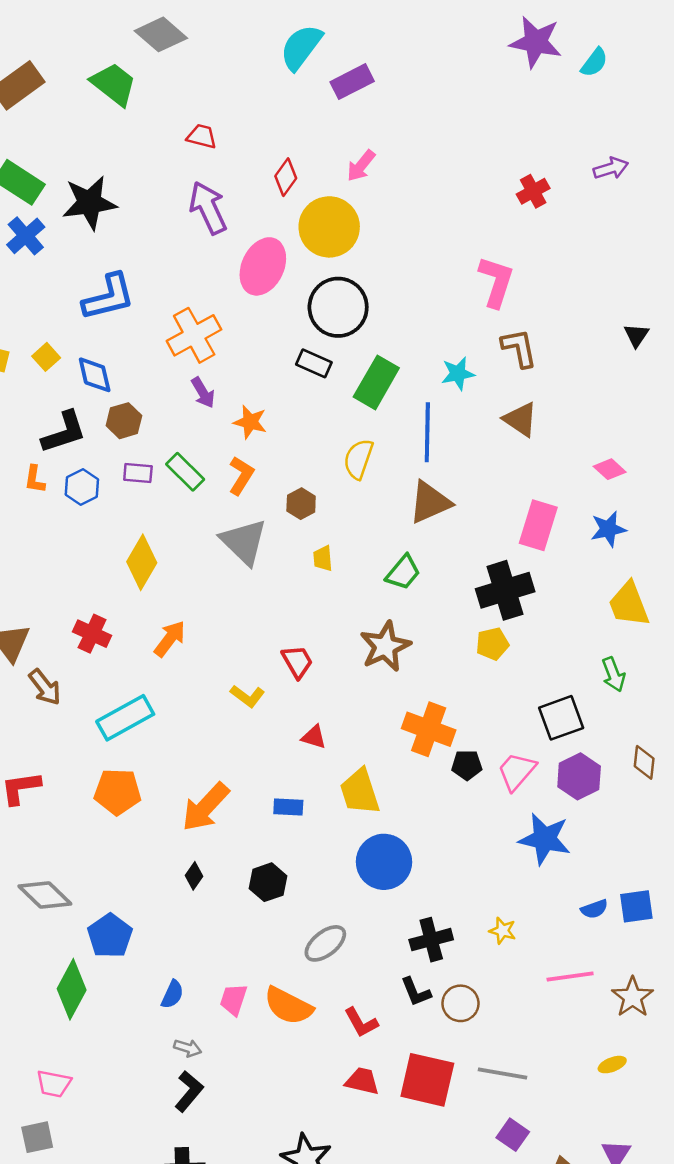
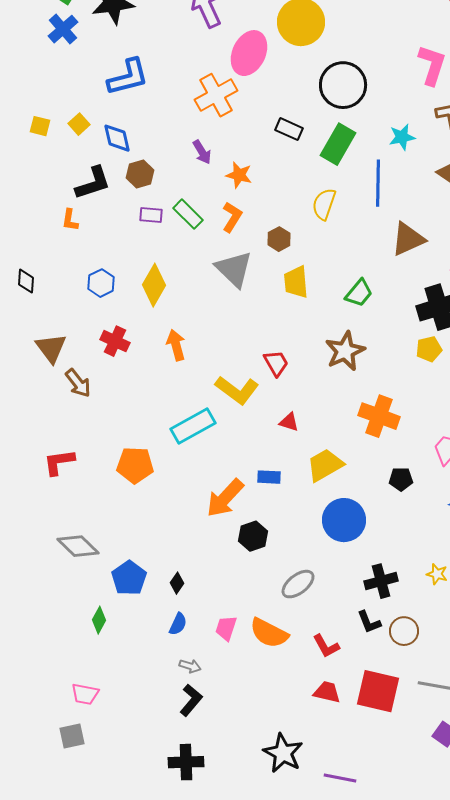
black circle: (338, 307) -> (343, 85), moved
orange cross: (194, 335) -> (216, 95), moved
blue hexagon: (82, 487) -> (101, 283), moved
brown triangle: (430, 502) -> (408, 239), moved
yellow trapezoid: (323, 558) -> (296, 282), size x1.6
orange arrow: (170, 639) -> (176, 345), turned -52
yellow L-shape: (248, 696) -> (237, 390), size x1.6
cyan rectangle: (125, 718) -> (193, 426), moved
black pentagon: (467, 765) -> (401, 479), moved
yellow trapezoid: (360, 792) -> (325, 465), turned 78
orange arrow: (205, 807) -> (225, 498), moved
black diamond: (194, 876) -> (177, 583), moved
green diamond: (72, 989) -> (99, 620), size x0.6

